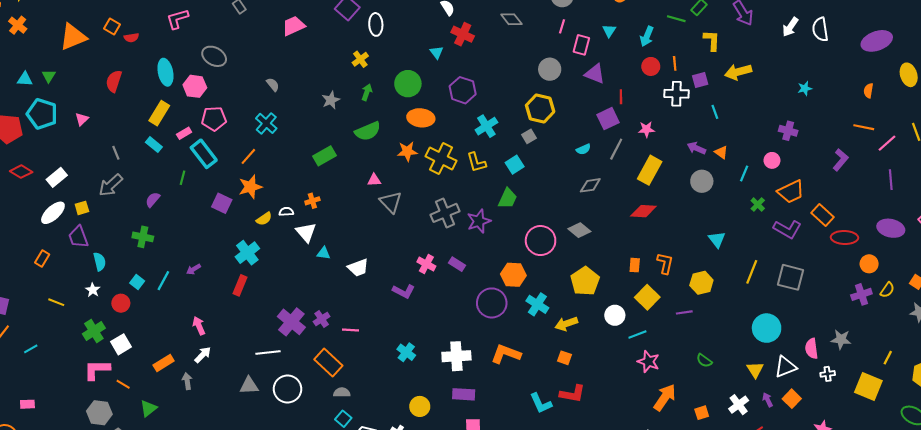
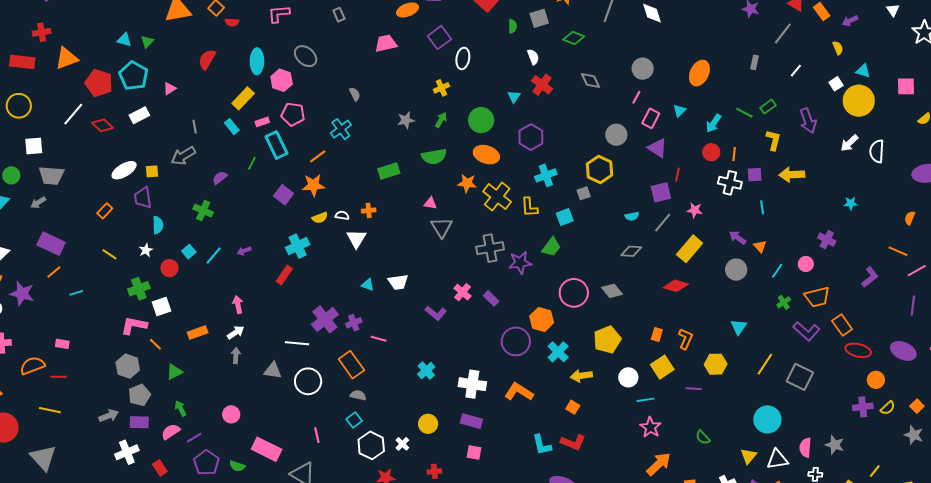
white rectangle: (57, 177) -> (139, 115), moved
cyan triangle: (324, 253) -> (368, 285), moved
gray arrow: (187, 381) -> (236, 356), moved

